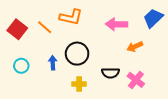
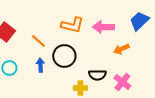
orange L-shape: (71, 17) -> (72, 25), moved
orange line: (45, 27) -> (38, 41), moved
yellow cross: (79, 84) -> (80, 88), moved

